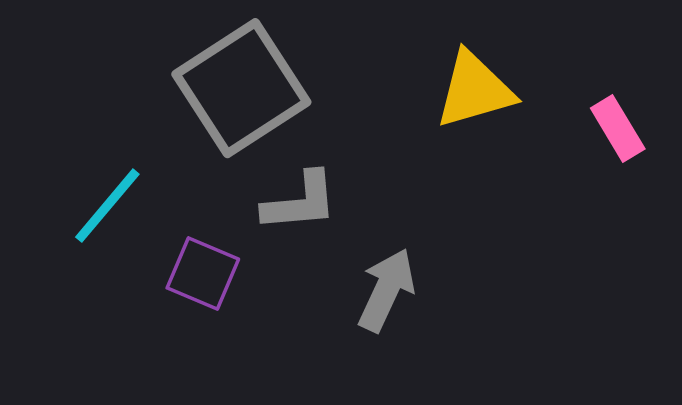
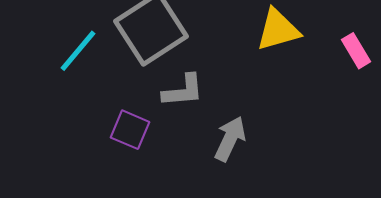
cyan line: (107, 206) -> (78, 51), moved

